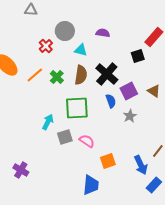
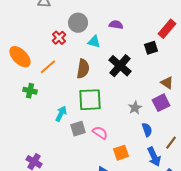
brown semicircle: (81, 75) -> (83, 69), moved
green cross: (57, 77) -> (30, 91), moved, turned -32
purple square: (129, 91) -> (161, 103), moved
blue semicircle: (111, 101) -> (147, 130), moved
gray star: (130, 116) -> (135, 108), moved

